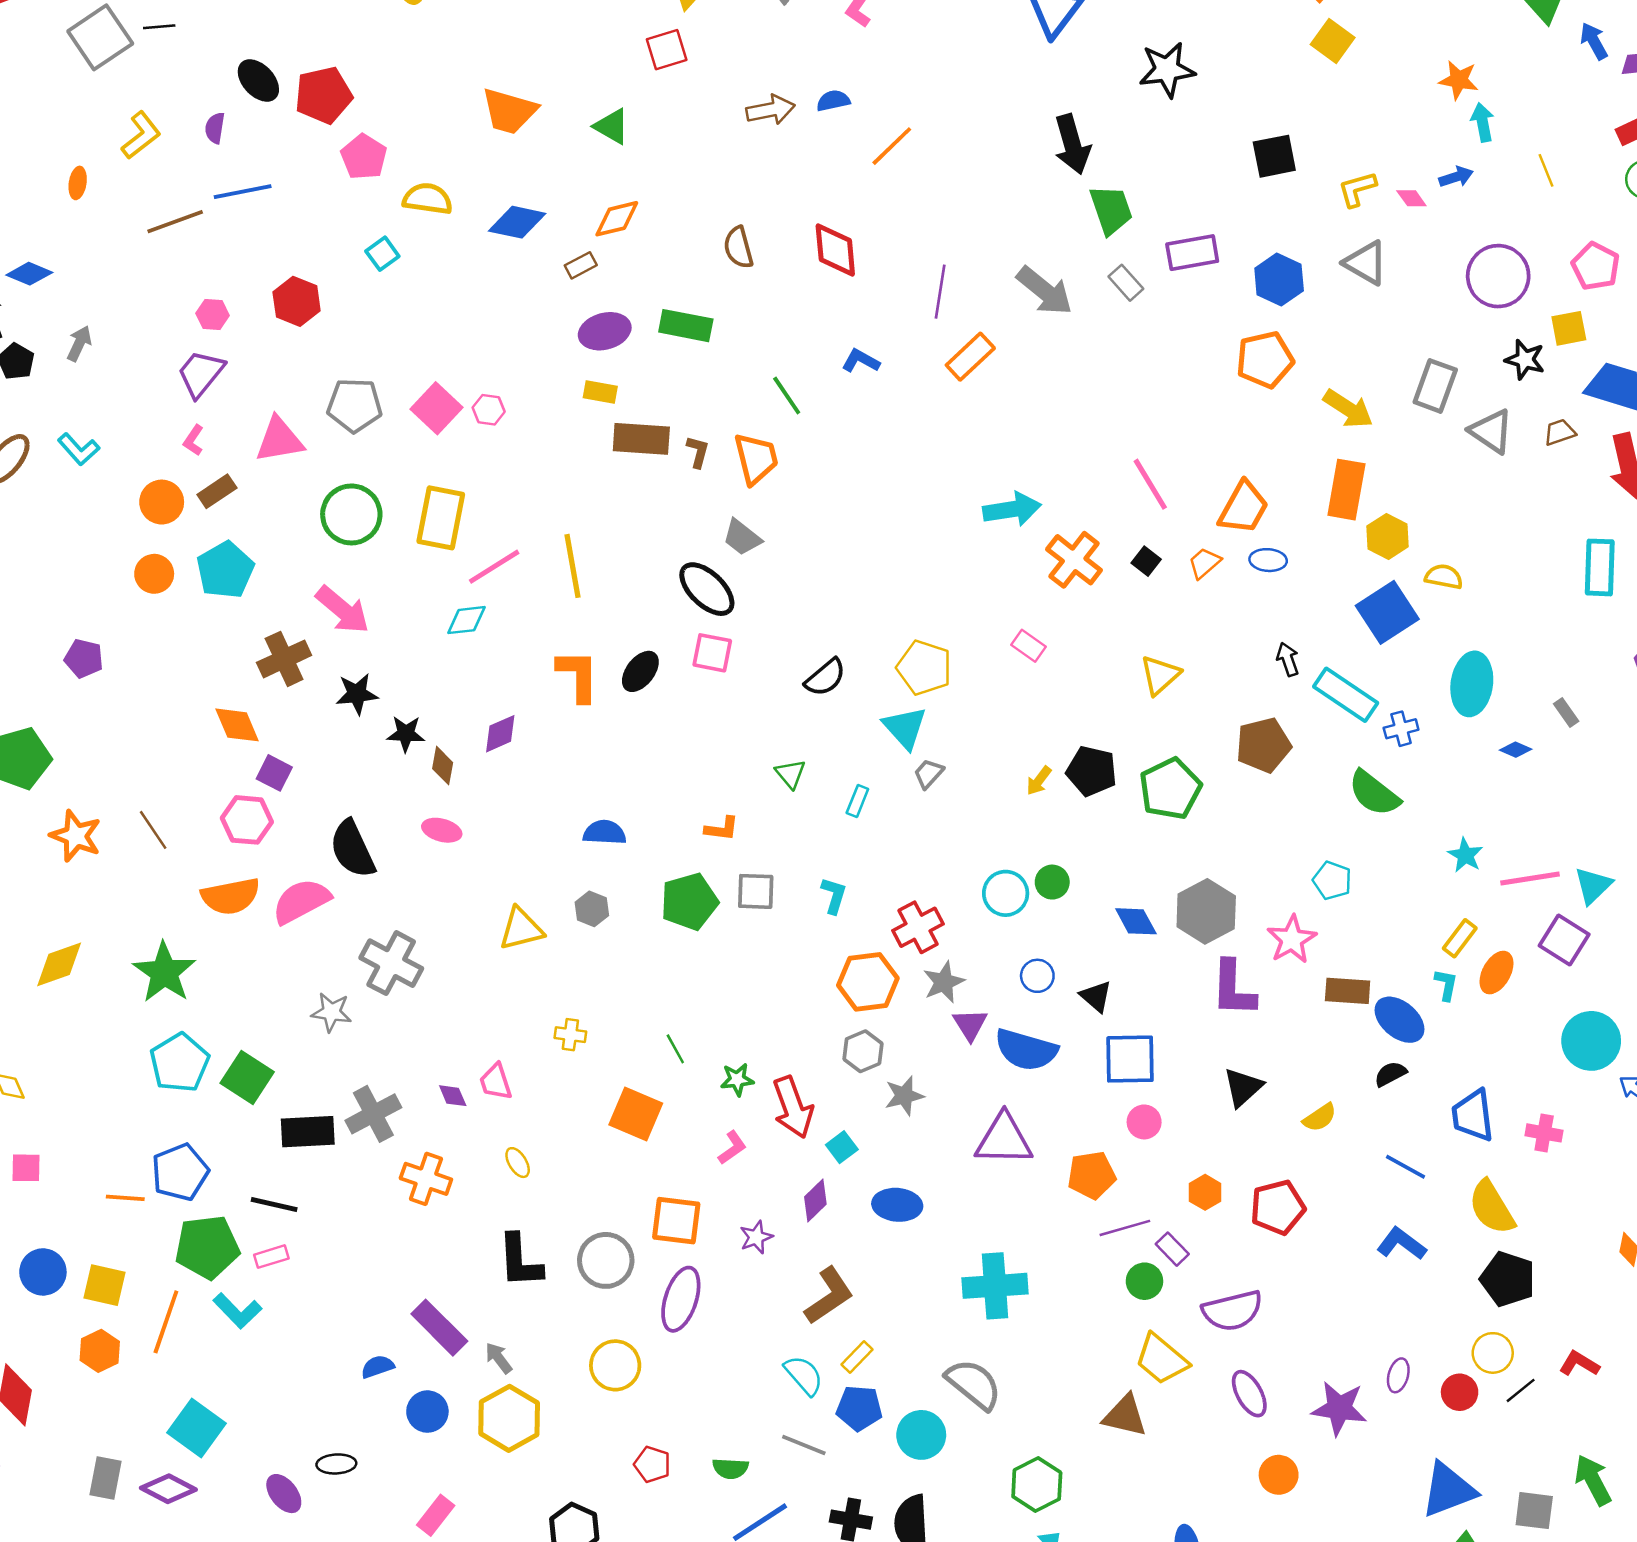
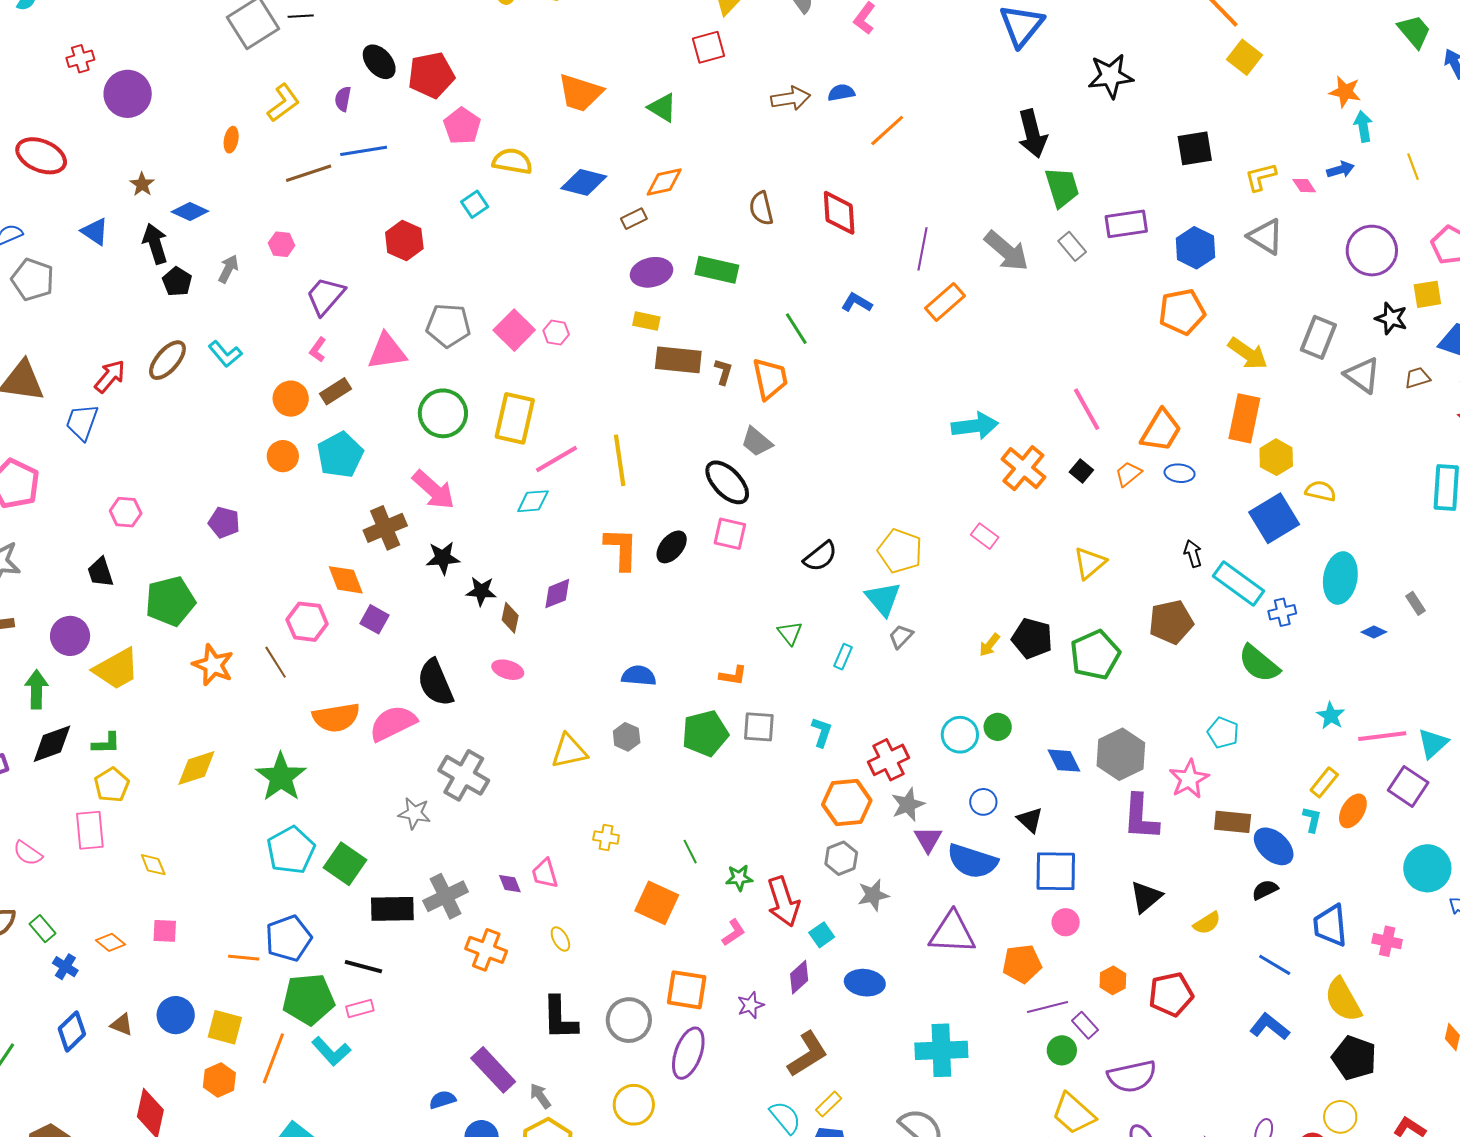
pink hexagon: (213, 314) -> (282, 244), moved
pink hexagon: (247, 820) -> (307, 622), moved

